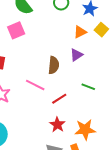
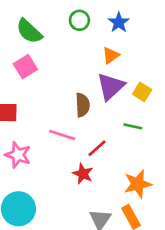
yellow square: (101, 30) -> (142, 92), moved
purple triangle: (76, 55) -> (111, 86), size x1.6
red star: (57, 125) -> (83, 174), moved

